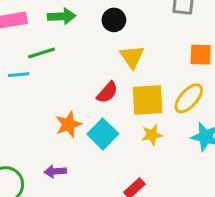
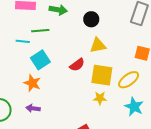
yellow triangle: (132, 57) -> (98, 45), turned 42
orange star: (68, 124) -> (32, 83), moved, turned 30
cyan square: (103, 134) -> (40, 60), moved

